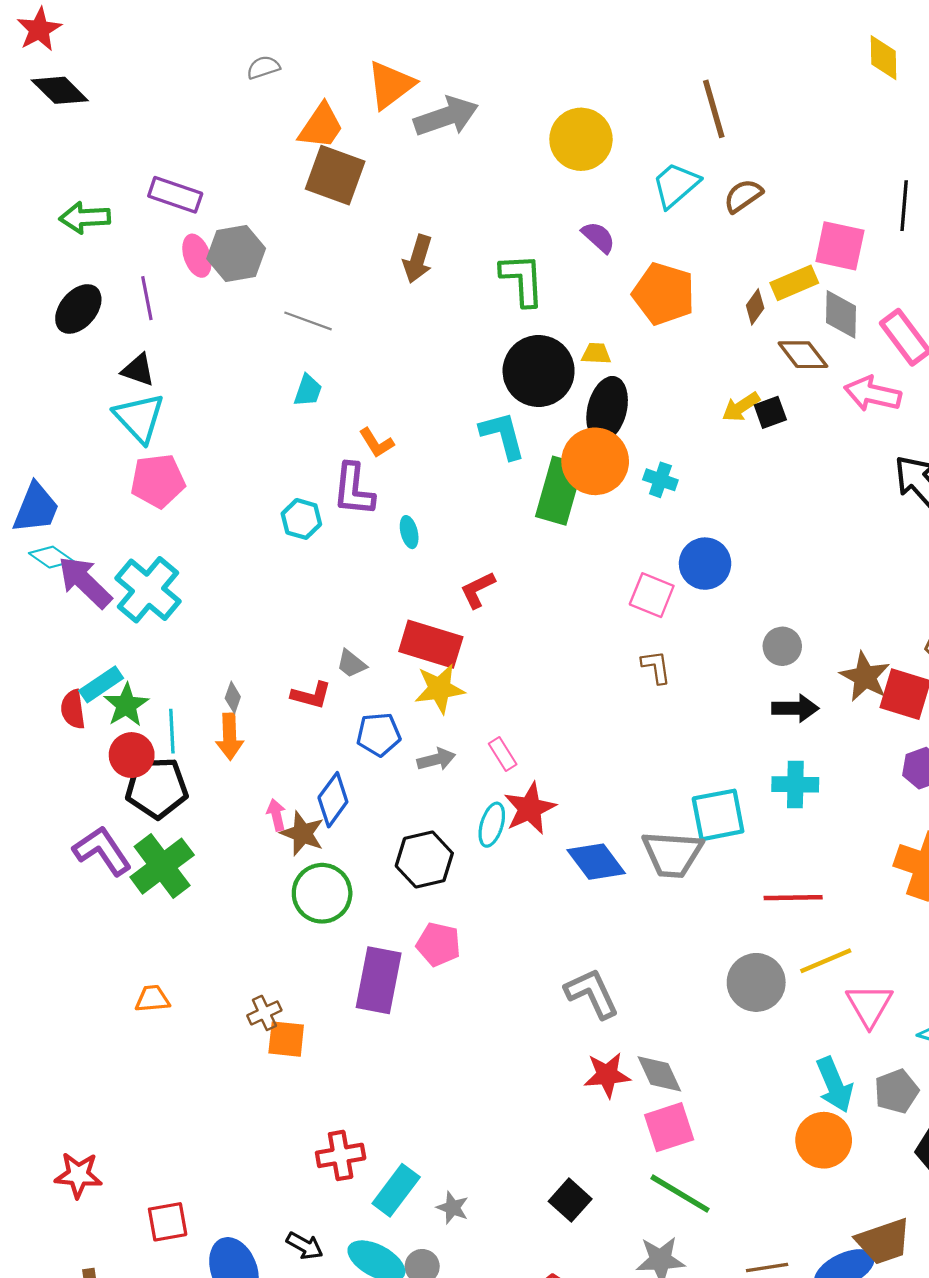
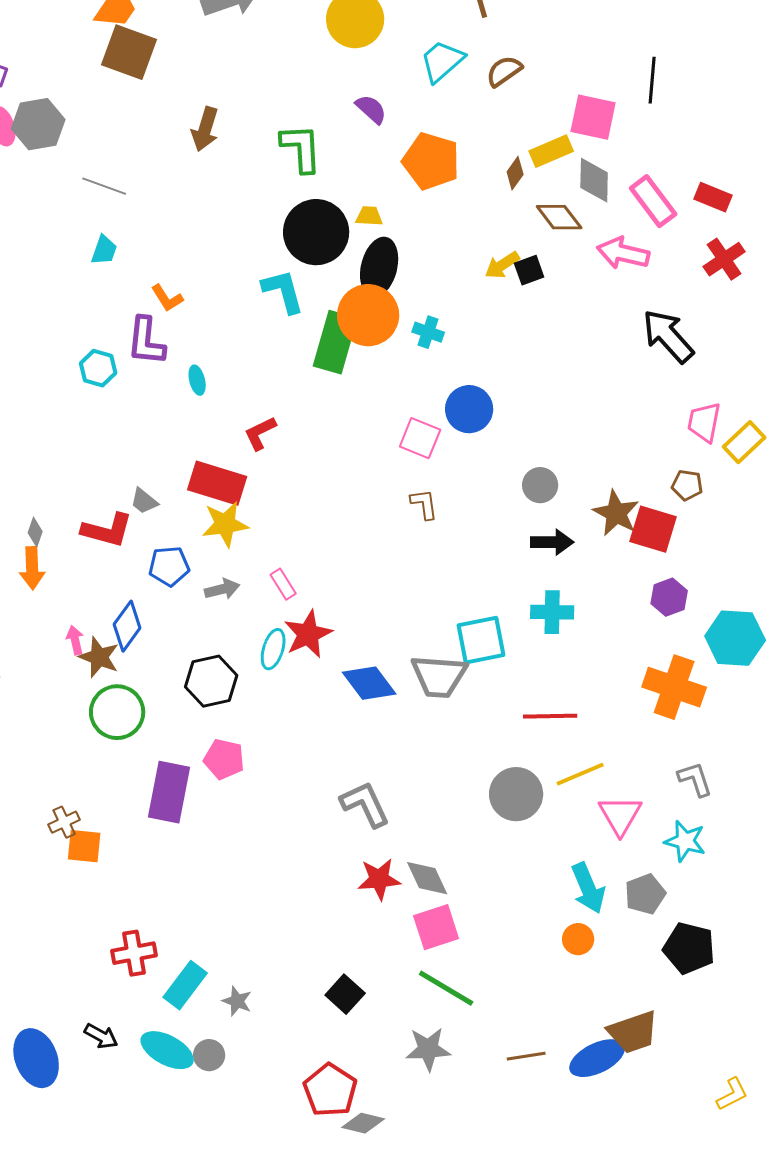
red L-shape: (311, 695) -> (107, 530), size x1.4
orange circle: (824, 1140) -> (578, 939), size x0.6

